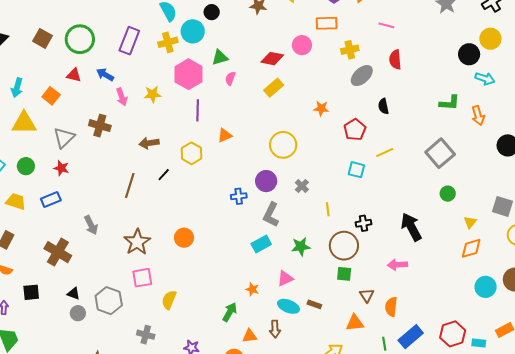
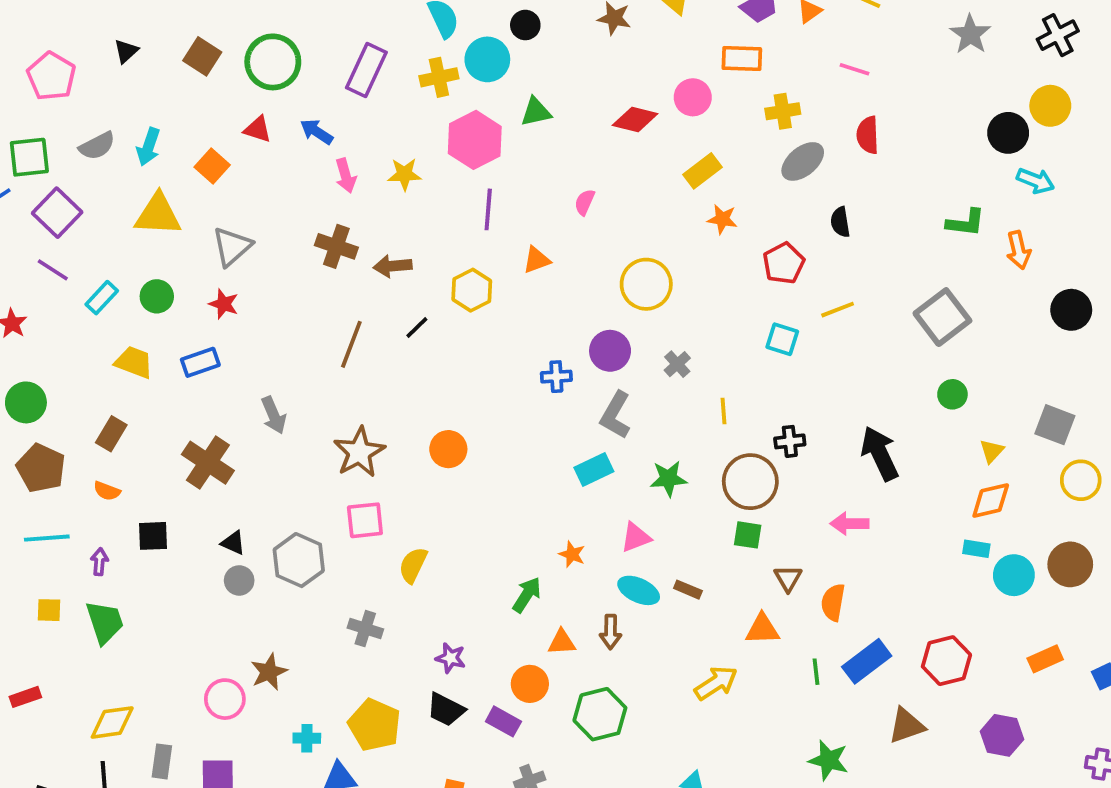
pink semicircle: (230, 78) -> (585, 202), moved
yellow rectangle: (274, 88) -> (703, 171), moved
brown cross: (100, 126) -> (336, 246), moved
cyan rectangle: (479, 343) -> (976, 549), moved

